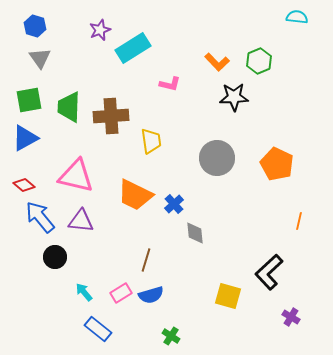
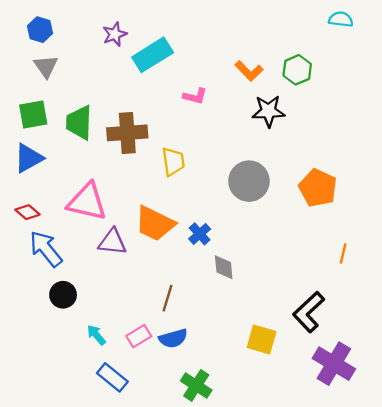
purple triangle: (81, 221) -> (112, 242), moved
purple cross: (291, 317) -> (334, 364), size x2.0
green cross: (171, 336) -> (196, 385), size x1.5

